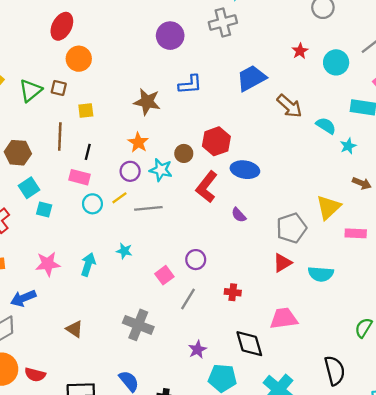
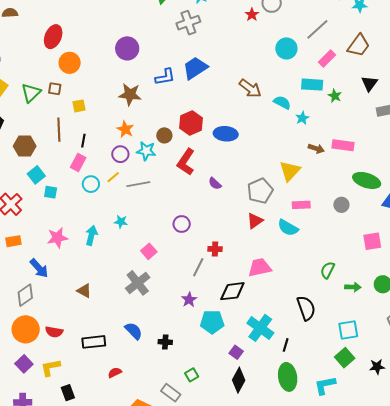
purple circle: (170, 36) -> (127, 48), moved
red star: (300, 51) -> (252, 15), moved
blue trapezoid: (251, 78) -> (195, 68), moved
blue ellipse: (245, 170) -> (226, 134), moved
pink rectangle: (79, 177) -> (78, 162), turned -72
pink rectangle: (356, 233) -> (301, 205), moved
cyan semicircle: (321, 274) -> (288, 228), turned 30
pink square: (164, 275) -> (149, 251), moved
blue arrow: (23, 298) -> (39, 268), turned -105
gray line: (188, 299) -> (198, 267), moved
gray cross: (138, 325) -> (138, 283), turned 35
black diamond: (249, 344) -> (232, 291), turned -76

